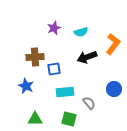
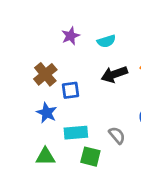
brown cross: (35, 57) -> (45, 74), turned -36
blue star: (26, 86) -> (47, 113), moved
cyan rectangle: (65, 92) -> (76, 133), moved

